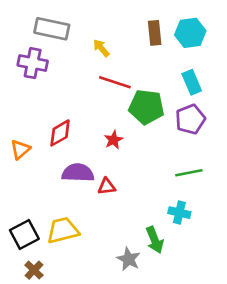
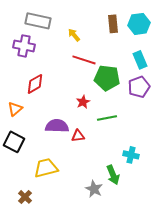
red diamond: (60, 133) -> (35, 84), moved
green line: (189, 173) -> (107, 118), moved
black square: (24, 234) -> (14, 142), moved, turned -35

